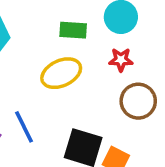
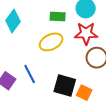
red star: (121, 60) -> (86, 33), size x1.6

